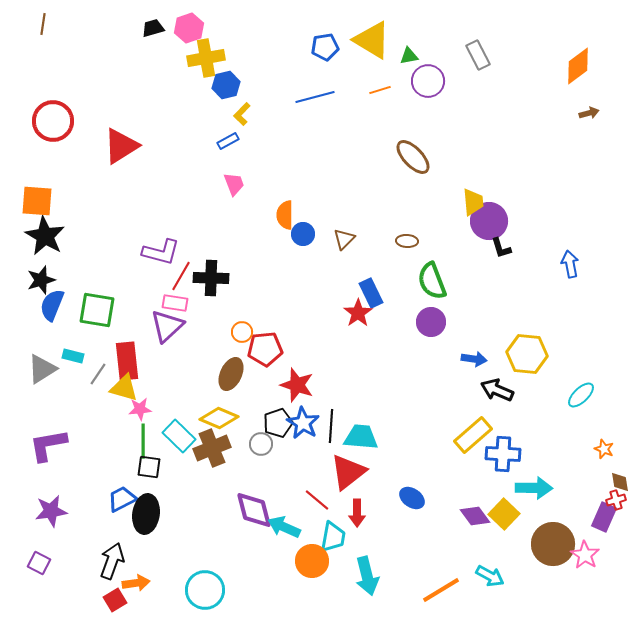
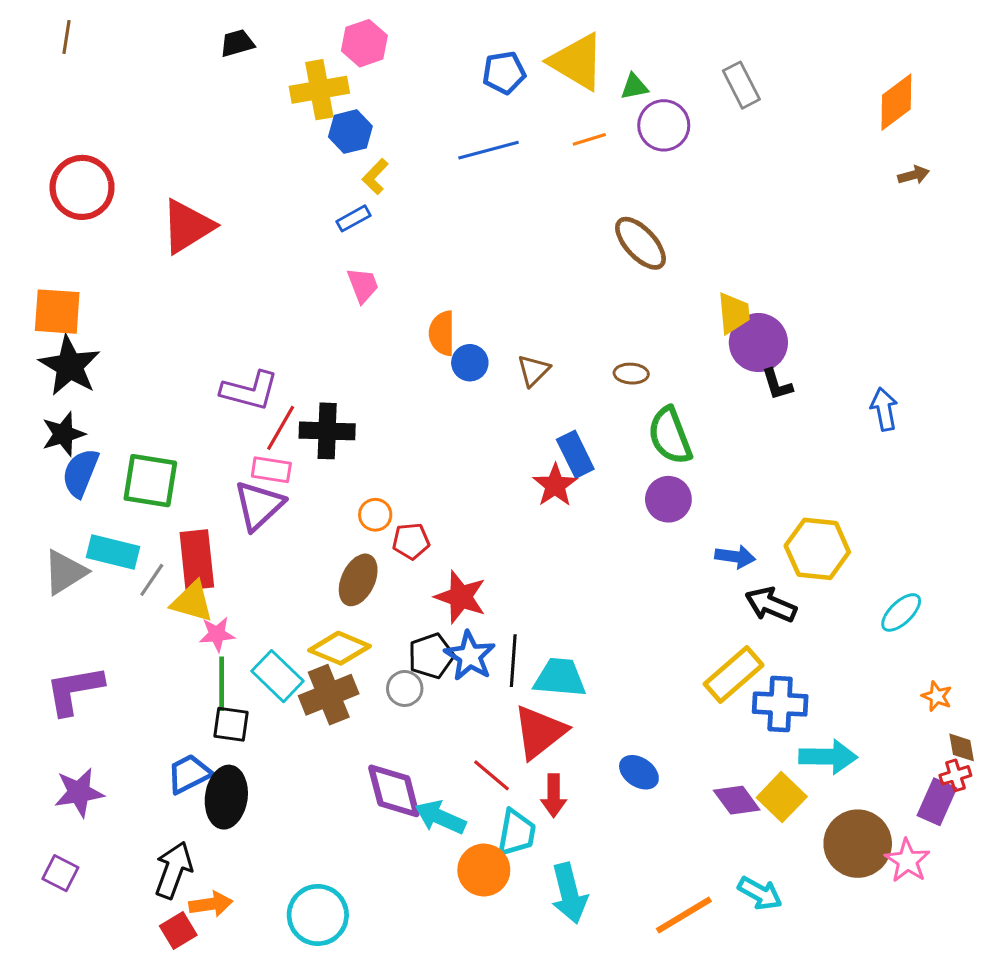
pink hexagon: (189, 28) -> (364, 43), moved
red pentagon: (265, 349) -> (411, 541), size x0.7
cyan rectangle: (73, 356) -> (113, 552), size x1.5

